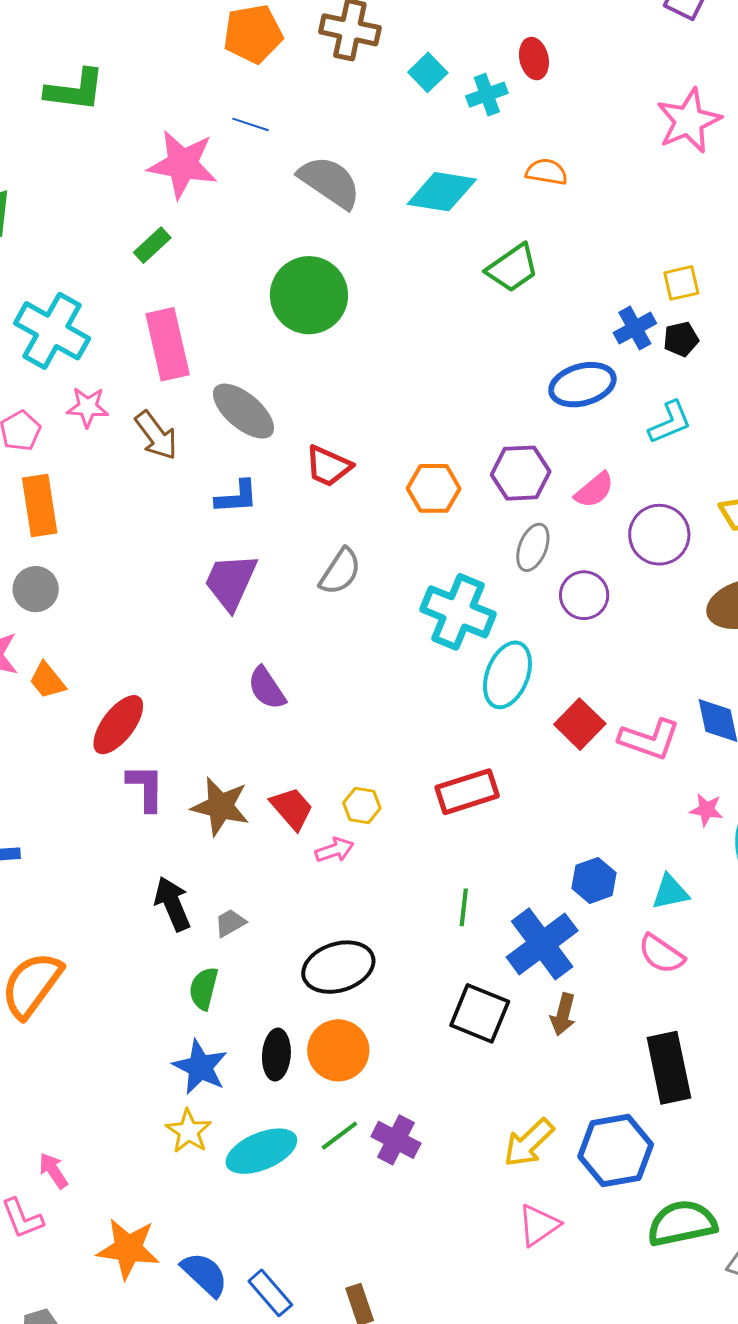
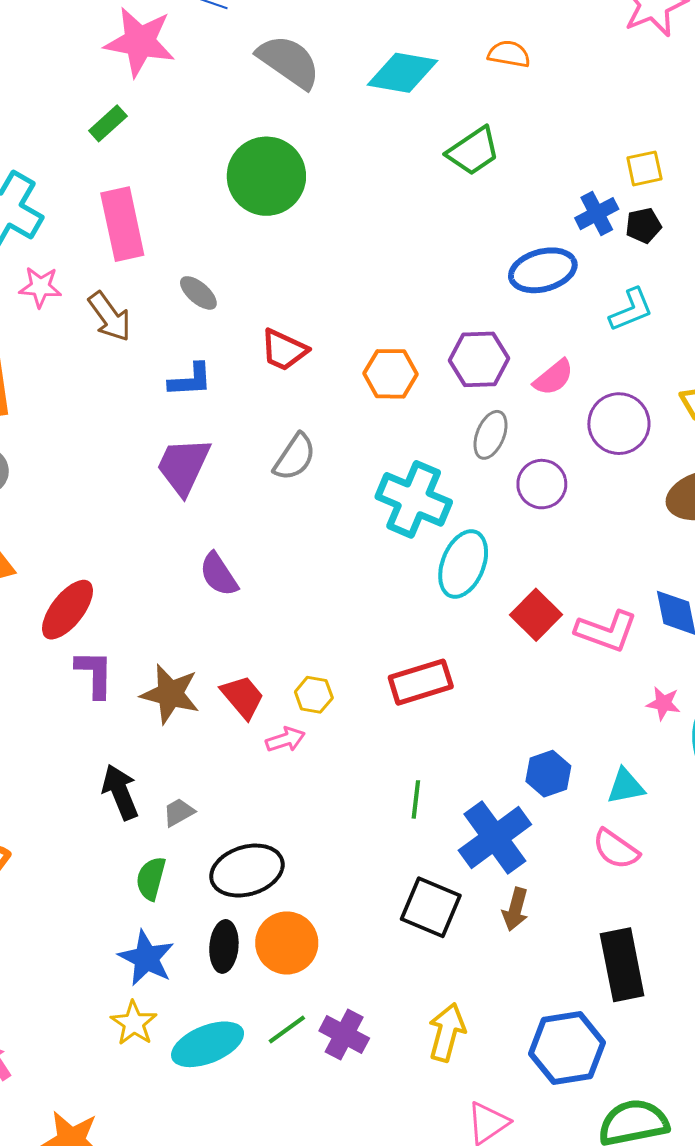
gray ellipse: (243, 411) -> (198, 293), size x0.6
black ellipse: (338, 967) -> (247, 871), moved
yellow arrow: (529, 1143) -> (447, 1032), moved, turned 148

